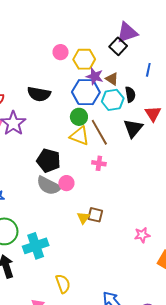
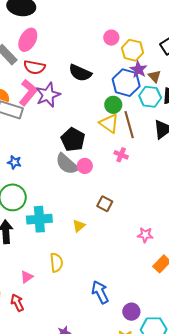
yellow triangle: (83, 218) -> (79, 226), moved

